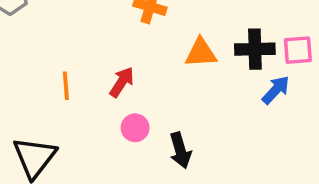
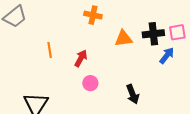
orange line: (66, 86) -> (50, 50), moved
black arrow: (180, 150) -> (133, 94), moved

